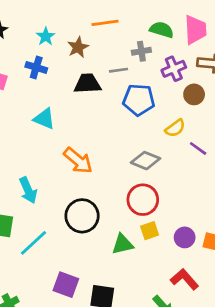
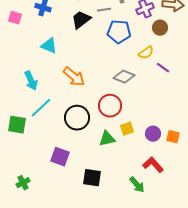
black trapezoid: (87, 84) -> (81, 20), turned -35
cyan arrow: (28, 190) -> (31, 81), moved
red circle: (143, 200) -> (110, 106), moved
cyan line: (34, 243) -> (41, 108), moved
purple square: (66, 285) -> (60, 157), moved

